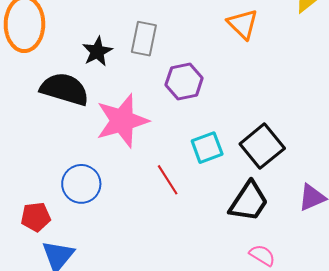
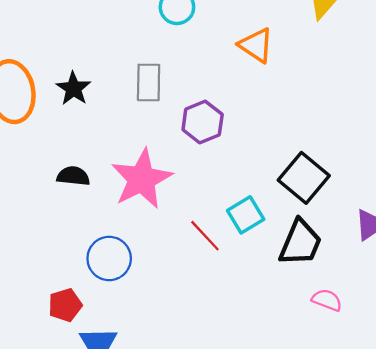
black star: (97, 52) -> (73, 89), moved
black semicircle: (65, 89) -> (73, 176), moved, size x0.6
cyan square: (207, 148) -> (246, 215), moved

